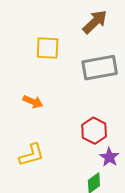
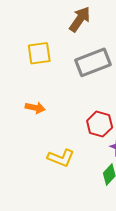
yellow L-shape: (32, 155) -> (61, 158), moved, turned 48

